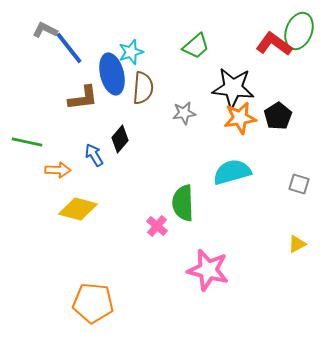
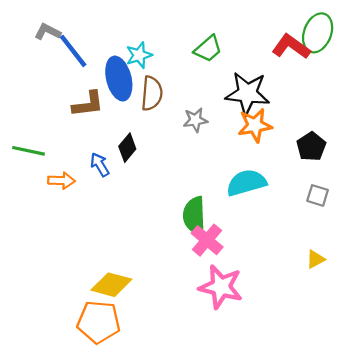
black pentagon: (278, 116) -> (311, 147), moved
yellow diamond: (78, 209) -> (111, 285), moved
pink cross: (157, 226) -> (207, 240), moved, size x1.4

